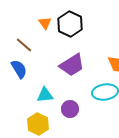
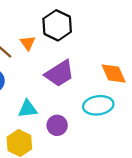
orange triangle: (45, 23) -> (28, 43), moved

